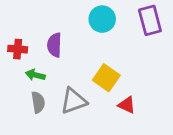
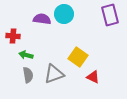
cyan circle: (102, 19) -> (64, 14), moved
purple semicircle: (54, 45) -> (42, 19), moved, turned 96

